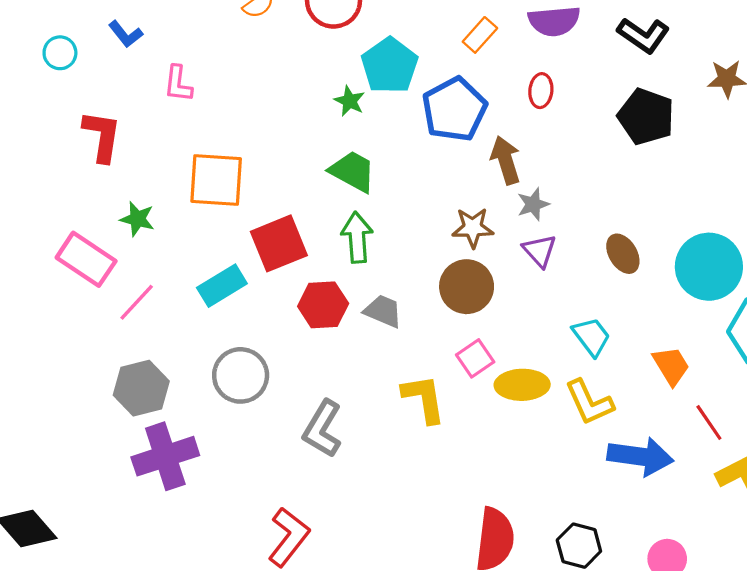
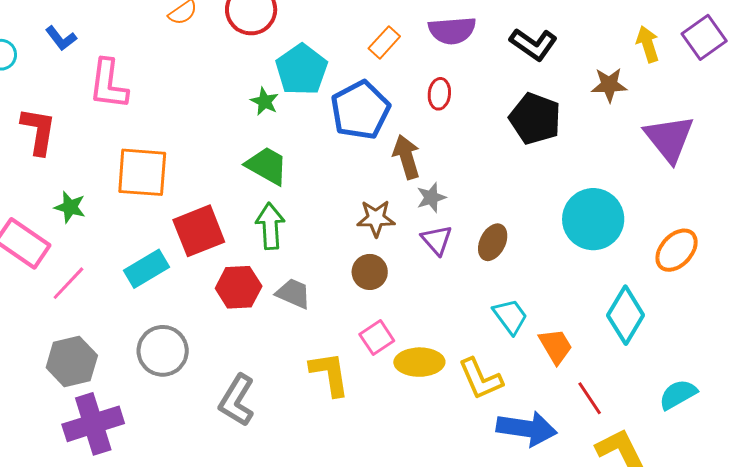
pink L-shape: (178, 84) -> (108, 84), size x1.5
brown ellipse: (623, 254) -> (493, 242), moved, turned 57
cyan circle: (709, 267) -> (593, 219), moved
brown circle: (467, 287) -> (370, 272), size x0.7
cyan trapezoid: (591, 337) -> (510, 316), moved

